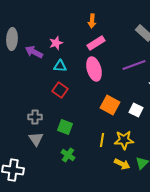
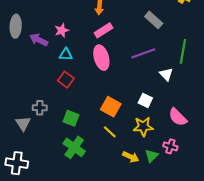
orange square: (110, 105) -> (111, 107), moved
gray triangle: (36, 139) -> (23, 123), moved
yellow line: (102, 140) -> (110, 132), turned -56
yellow star: (124, 140) -> (143, 127), moved
green cross: (68, 155) -> (74, 147), size x1.5

